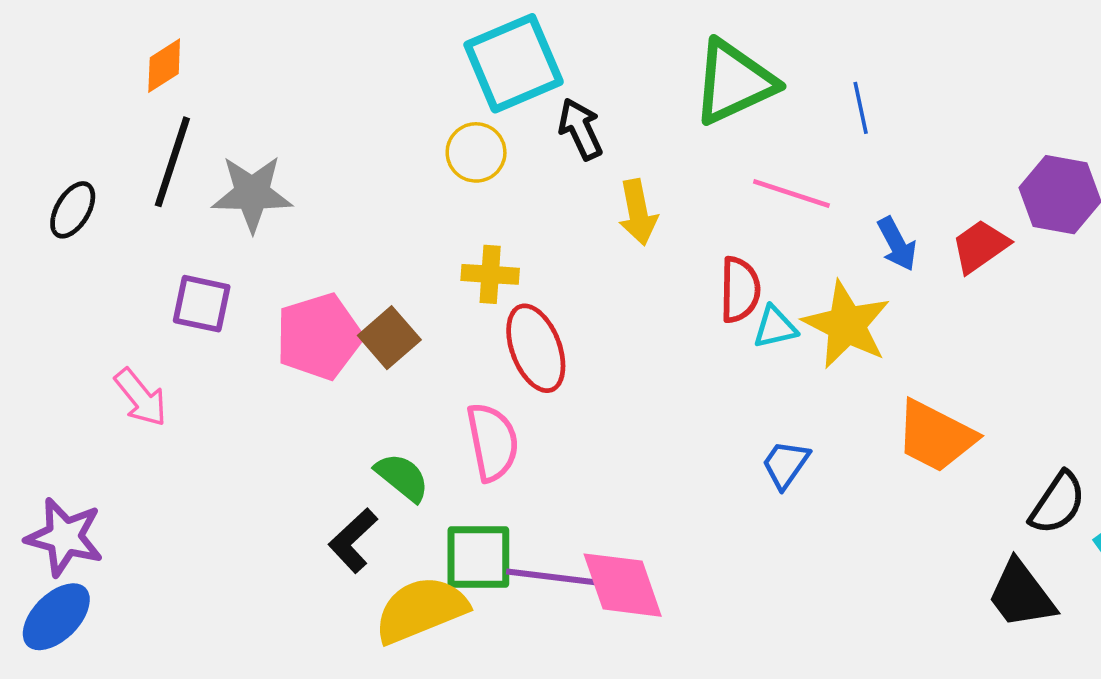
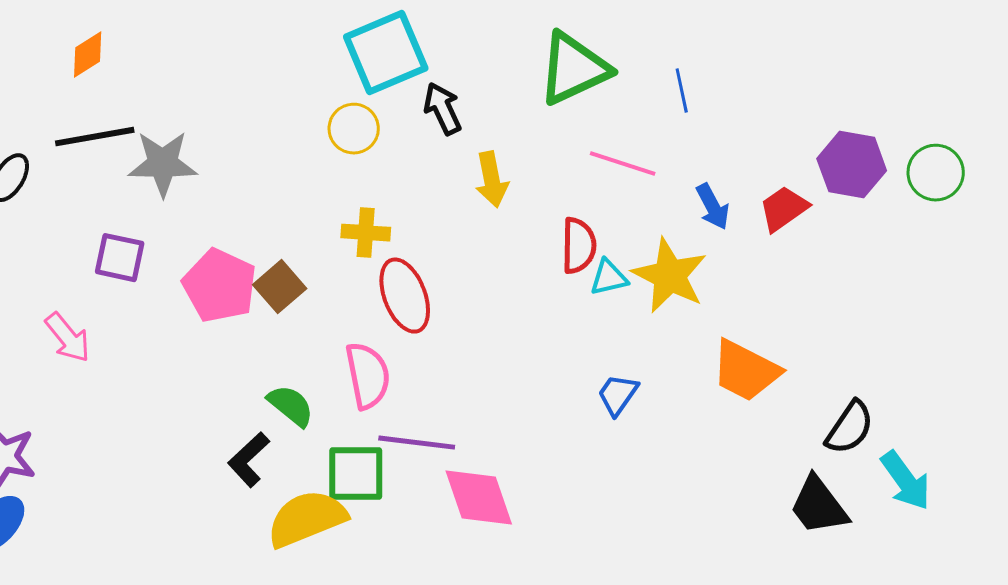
black line: (172, 162) -> (95, 137), turned 62
pink pentagon: (319, 337) -> (220, 286), turned -30
purple line: (551, 577) -> (417, 443), moved

